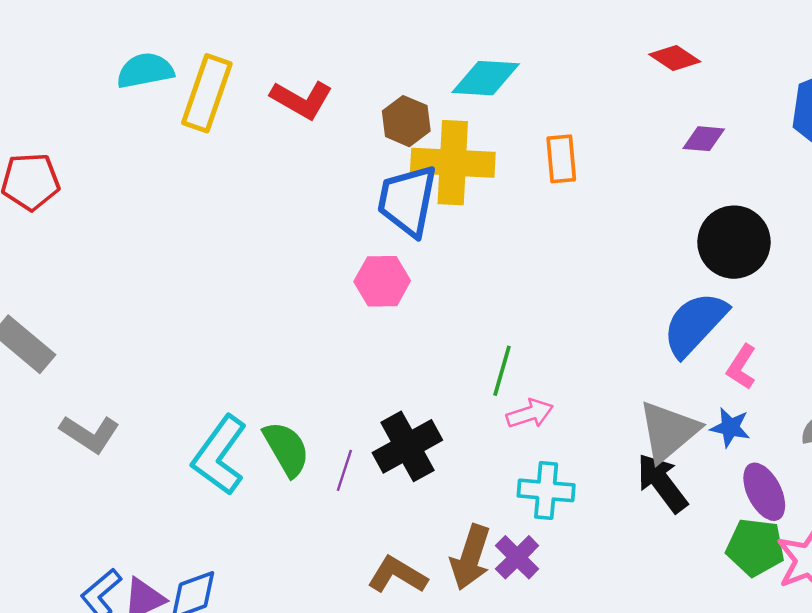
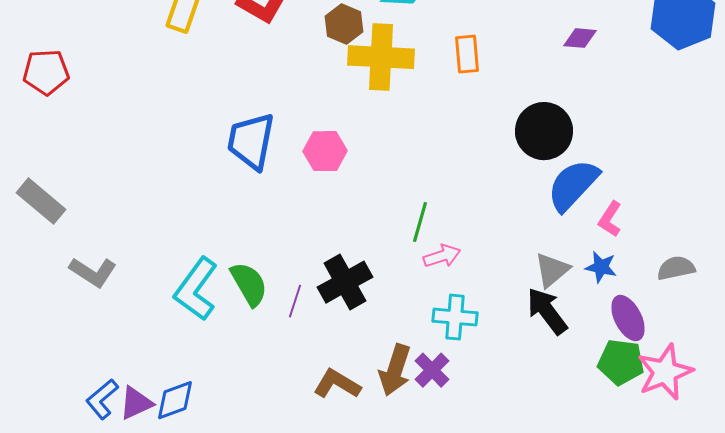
blue trapezoid: (407, 200) -> (251, 141), moved
black circle: (734, 242) -> (544, 131), moved
gray triangle: (668, 431) -> (552, 270), size x0.7

